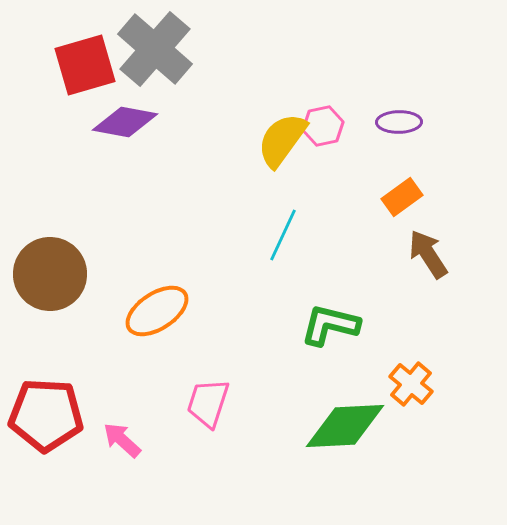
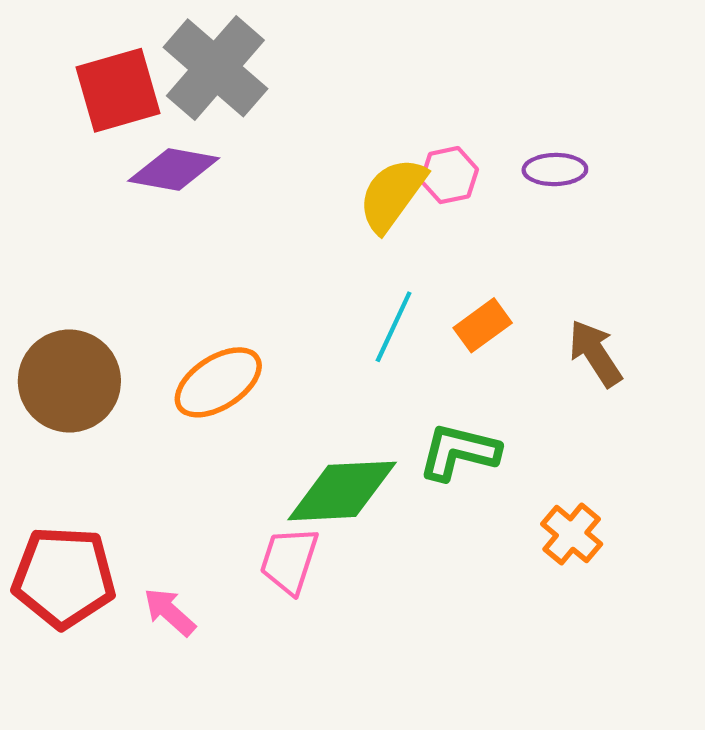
orange rectangle: (402, 197) -> (483, 325), moved
orange ellipse: (157, 311) -> (218, 382), moved
green diamond: (345, 426) -> (342, 491), moved

